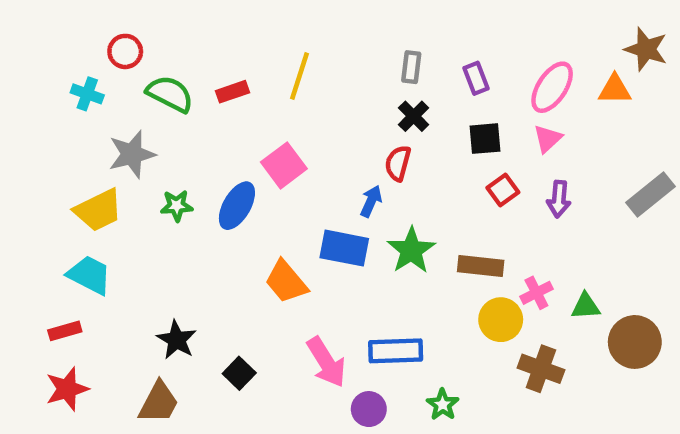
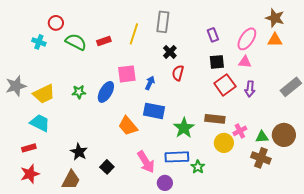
brown star: (646, 49) -> (275, 18), moved
gray rectangle: (411, 67) -> (163, 22), moved, size x1.5
black cross: (414, 116) -> (170, 52), moved
pink triangle: (548, 139) -> (245, 62), turned 48
gray star: (132, 154) -> (16, 86), moved
pink square: (284, 165) -> (127, 74), turned 30
red square: (503, 190) -> (225, 85), size x1.5
blue arrow: (371, 201) -> (150, 83), moved
green star: (411, 250) -> (184, 128), moved
brown circle: (635, 342) -> (284, 135), moved
brown cross: (541, 369) -> (261, 158), moved
green star: (443, 405) -> (198, 167), moved

